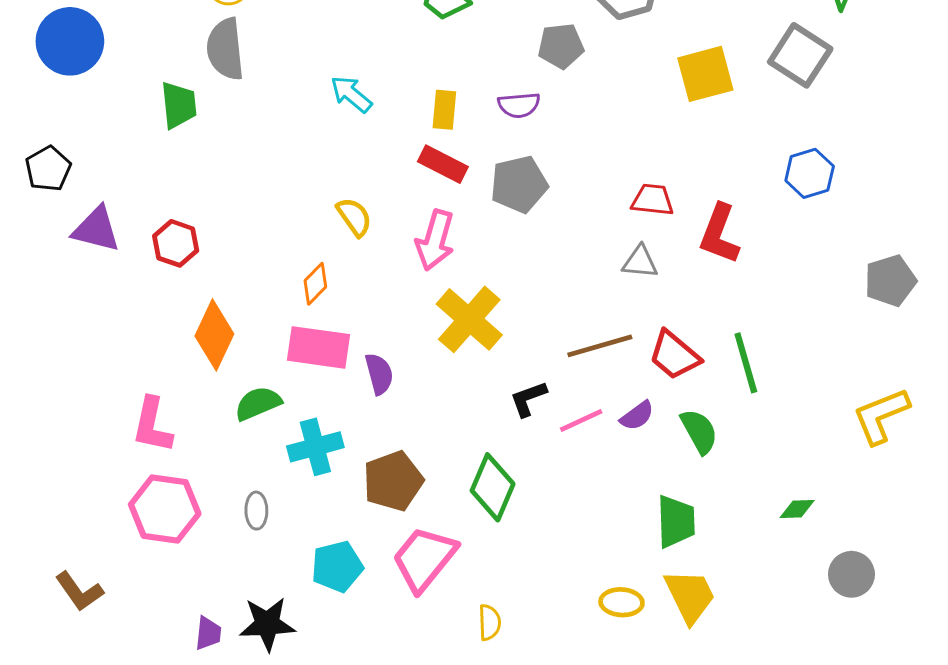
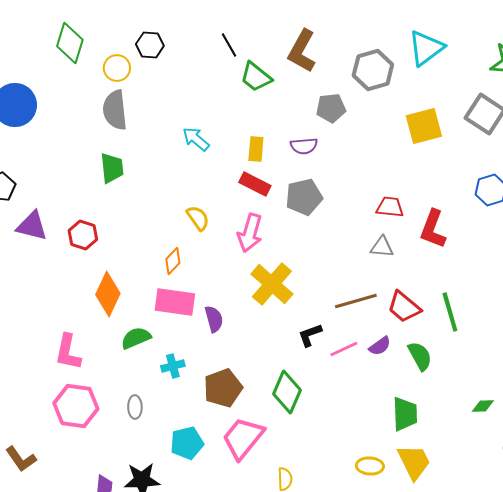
green trapezoid: (179, 105) -> (112, 168), moved
cyan cross: (315, 447) -> (173, 366), size x0.7

